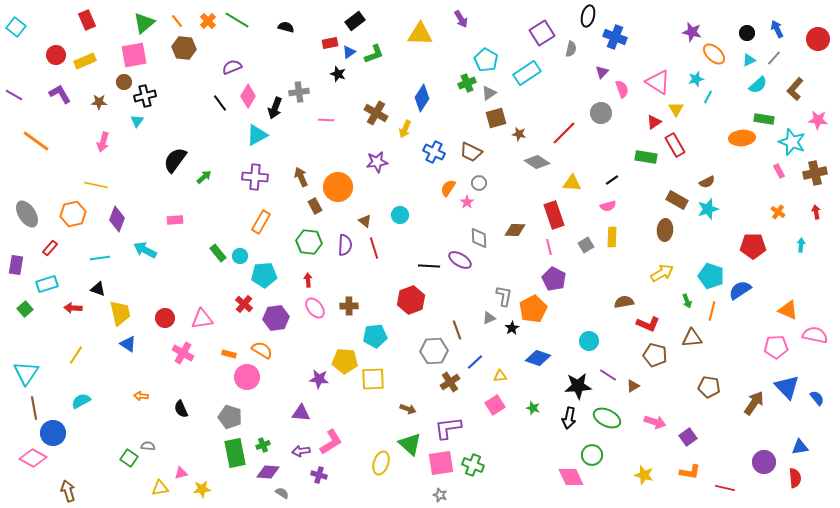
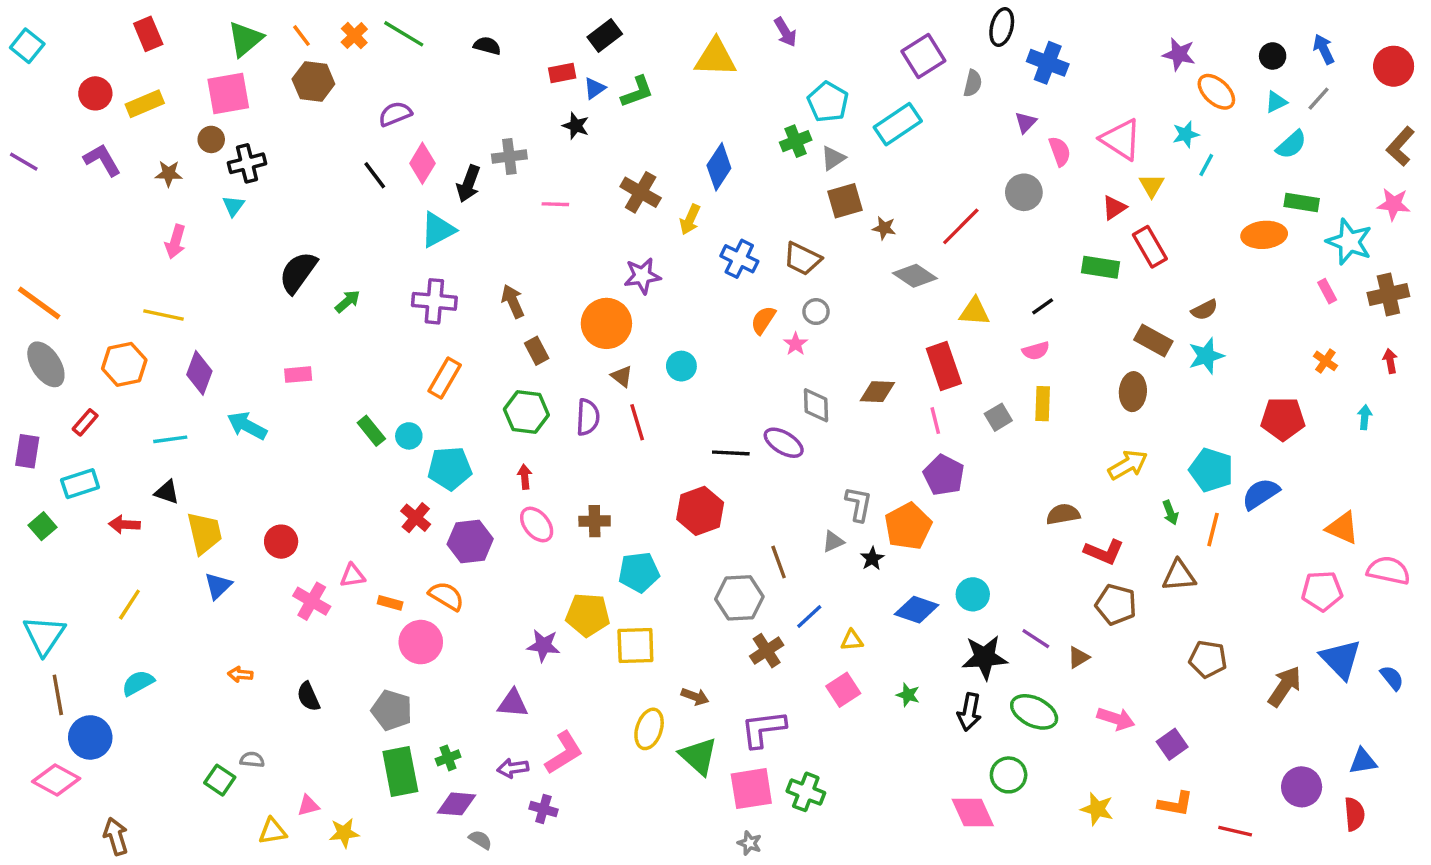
brown L-shape: (795, 89) -> (1400, 146), moved
orange line: (36, 141) -> (39, 303), moved
orange circle: (338, 187) -> (606, 323), moved
pink triangle: (202, 319) -> (353, 576), moved, size x0.7
cyan circle: (589, 341) -> (973, 594), moved
blue triangle: (128, 344) -> (218, 586), turned 42
yellow ellipse: (381, 463) -> (649, 729), moved

